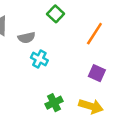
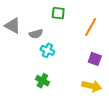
green square: (56, 14) -> (58, 13), turned -32
green cross: (54, 103) -> (42, 81), moved, turned -32

